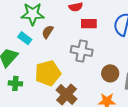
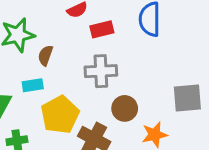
cyan rectangle: (25, 38) -> (33, 85), moved, turned -32
brown circle: (110, 73) -> (125, 108), moved

